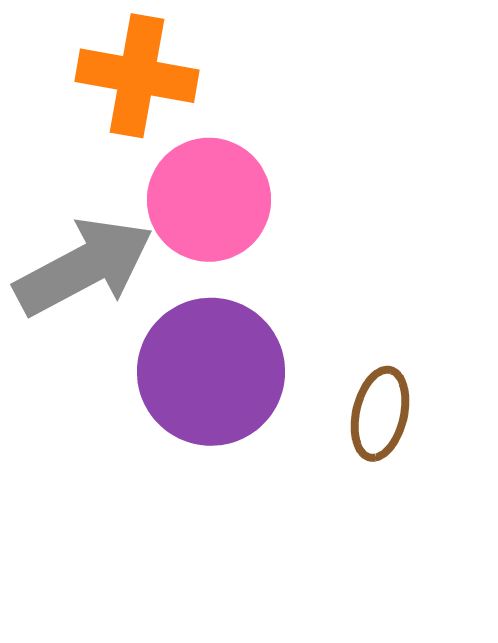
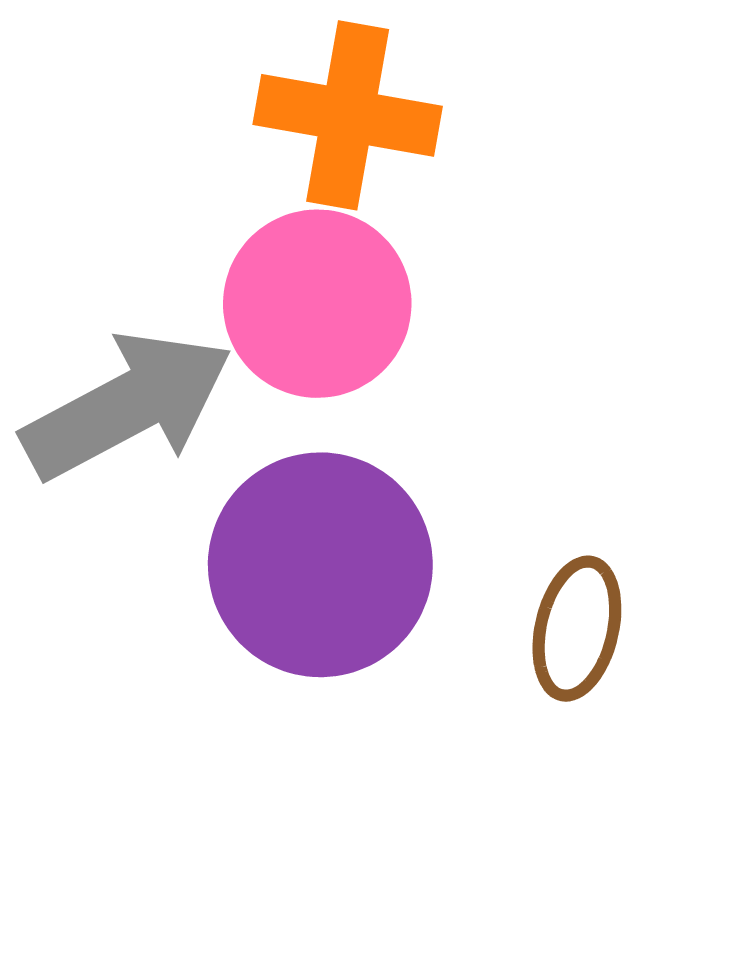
orange cross: (137, 76) -> (348, 115), moved

